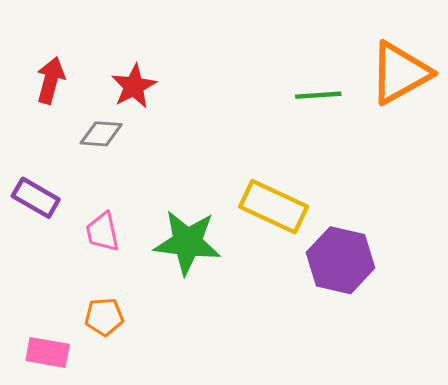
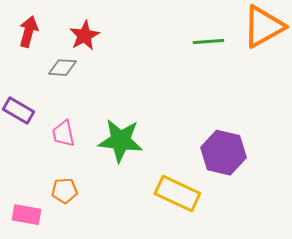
yellow rectangle: (274, 207) -> (177, 194), moved

